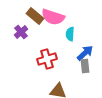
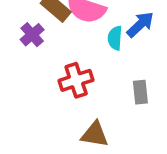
blue arrow: (85, 53) -> (140, 25), moved

